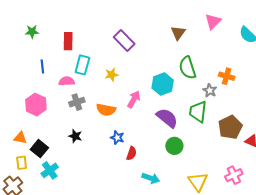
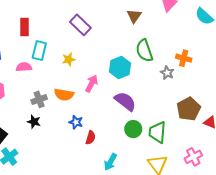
gray cross: (77, 102) -> (39, 99), moved
green trapezoid: (198, 112) -> (157, 132), moved
cyan arrow: (151, 178) -> (110, 162), turned 102

